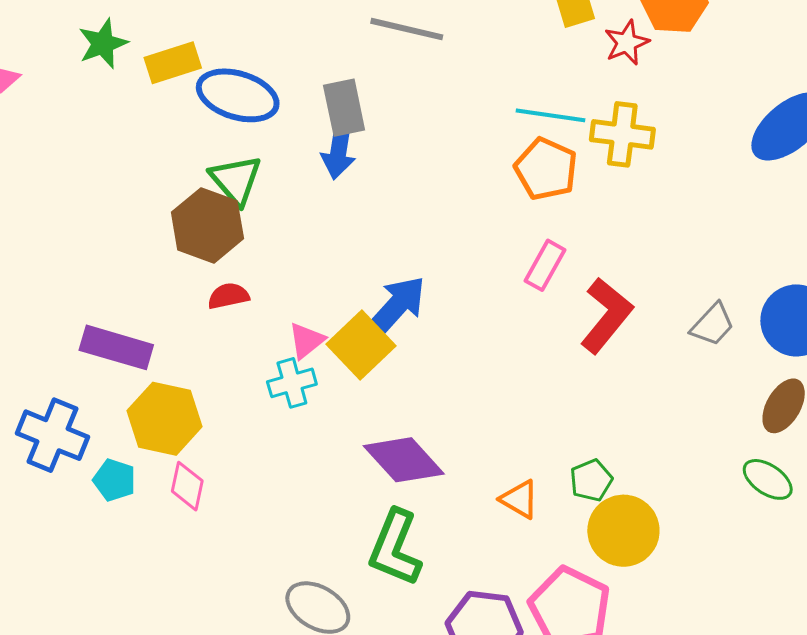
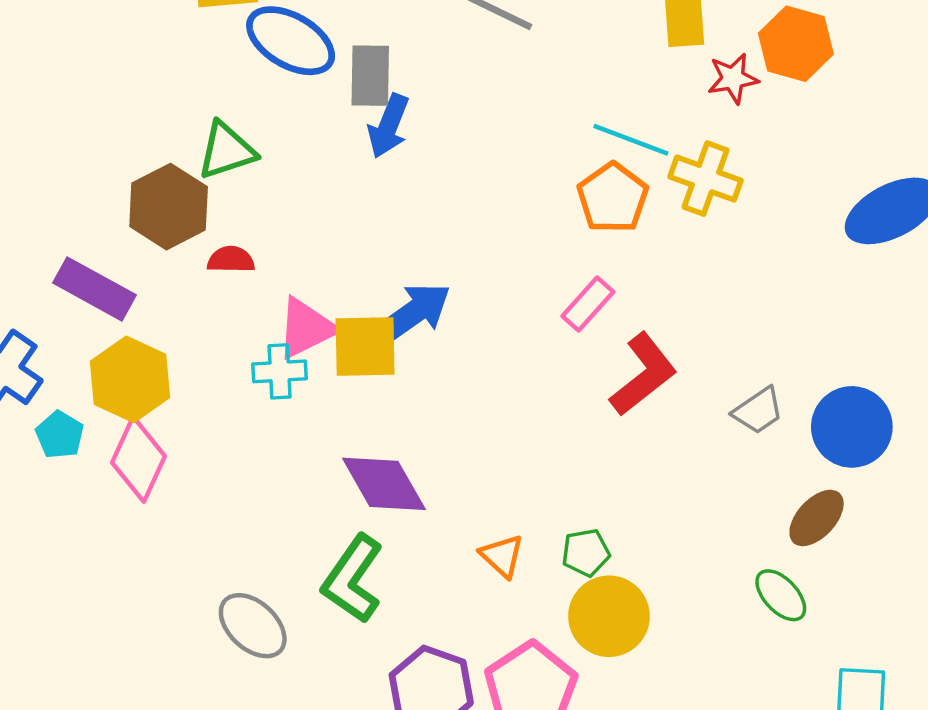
gray rectangle: (344, 108) -> (370, 76), moved
green triangle: (236, 180) -> (226, 151), moved, turned 40
brown hexagon: (207, 225) -> (169, 207), moved
pink triangle: (306, 341) -> (306, 328), size x1.5
yellow square: (361, 345) -> (365, 347), turned 30
pink diamond: (187, 486) -> (138, 459), size x1.5

